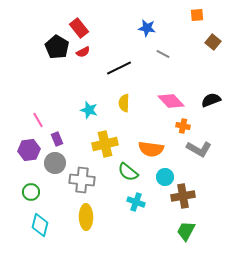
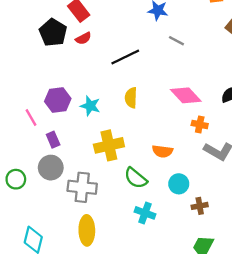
orange semicircle: (151, 149) -> (162, 151), size x0.7
purple hexagon: (29, 150) -> (58, 100), moved
green circle: (31, 192) -> (16, 179), moved
brown cross: (183, 196) -> (200, 206), size x0.6

